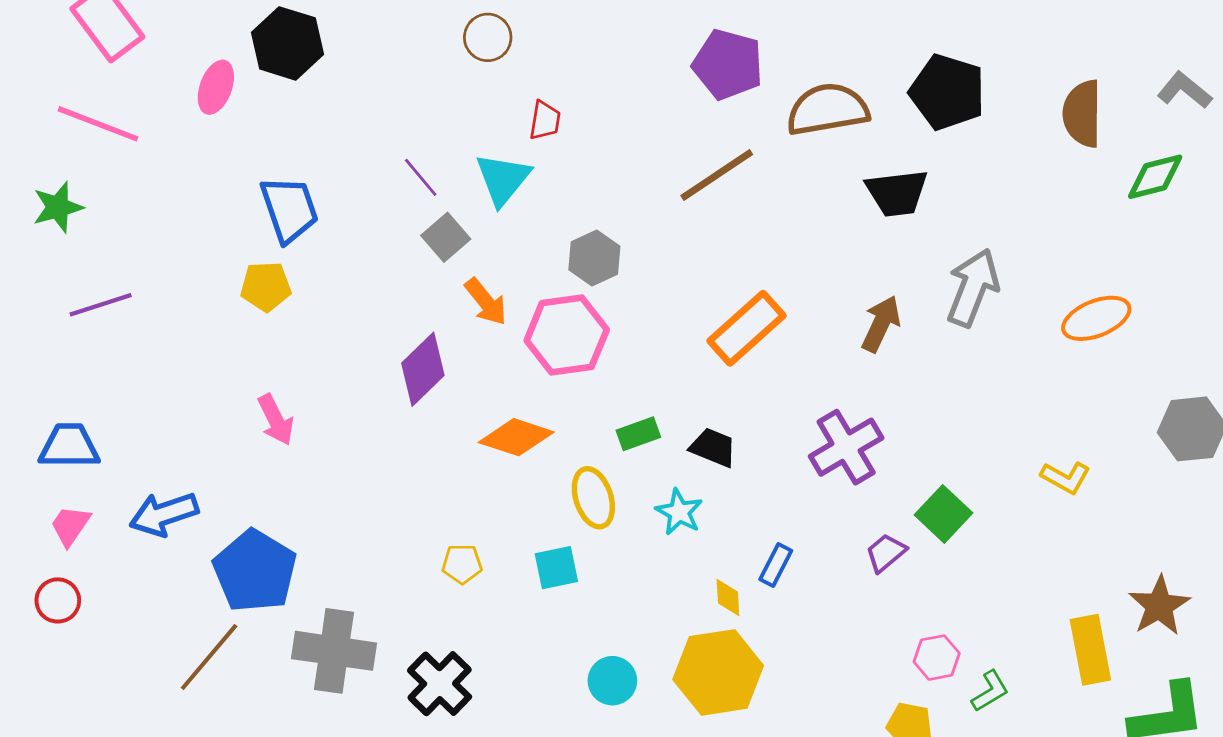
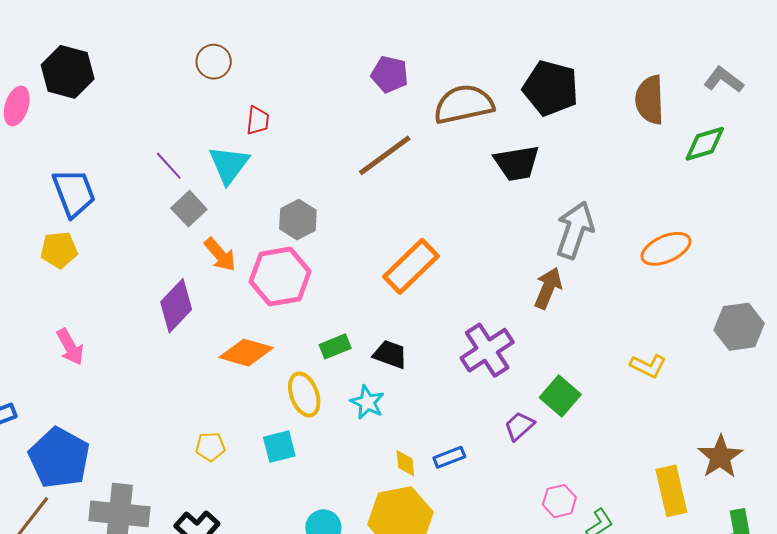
purple pentagon: (728, 64) -> (390, 74), size x0.7
brown arrow: (881, 324) -> (548, 288), moved
blue rectangle: (776, 565) -> (449, 457), moved, turned 44

